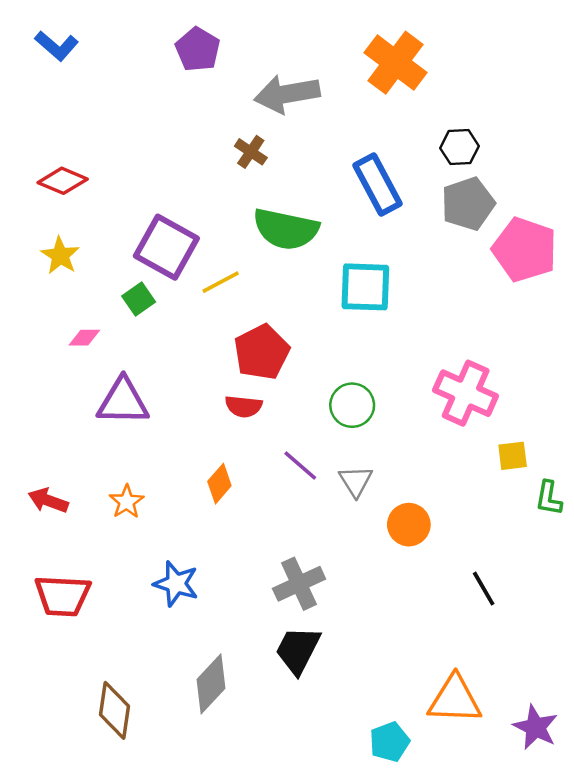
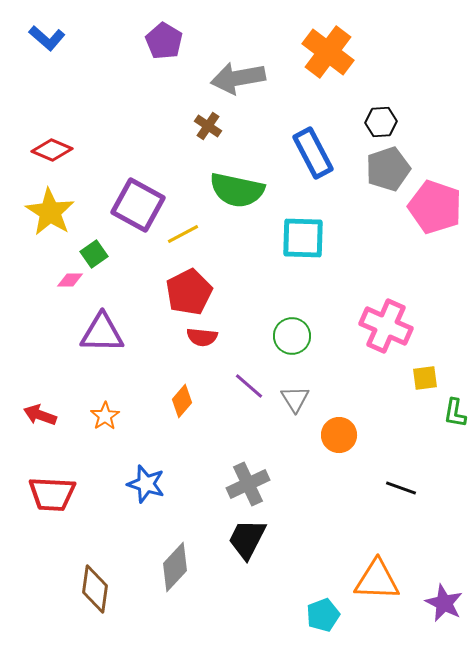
yellow star: (60, 256) -> (50, 212), size x1.5
green square: (139, 299) -> (94, 254), moved
red pentagon: (262, 352) -> (189, 292), moved
black line: (484, 589) -> (401, 488), turned -40

